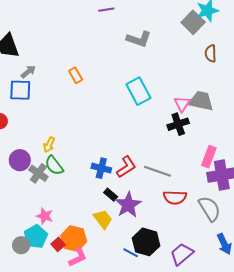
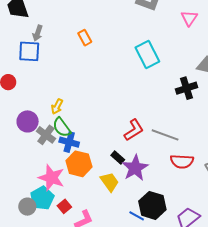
gray arrow: (28, 72) -> (38, 33), turned 147
pink triangle: (182, 104) -> (189, 18), moved
blue cross: (101, 168) -> (69, 142), moved
pink star: (45, 216) -> (51, 178), size x1.5
orange hexagon: (74, 239) -> (79, 164), moved

